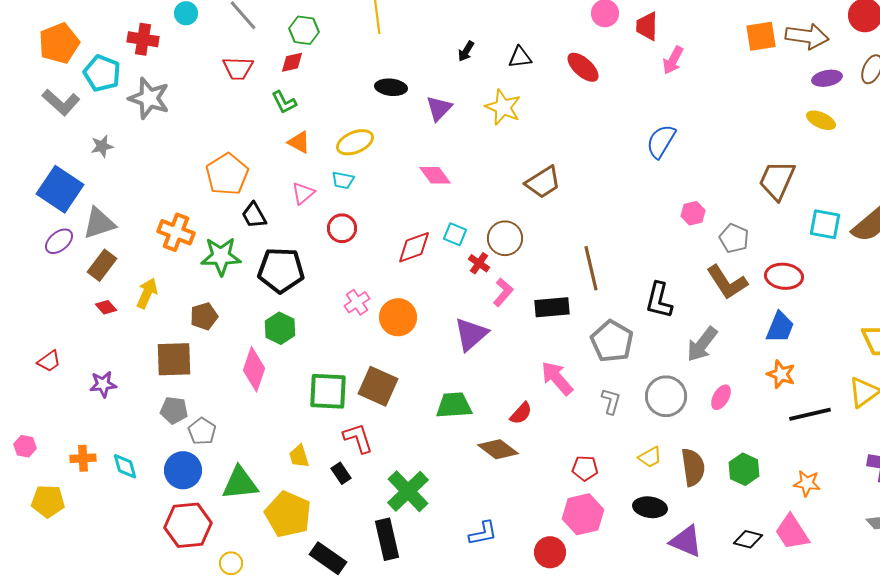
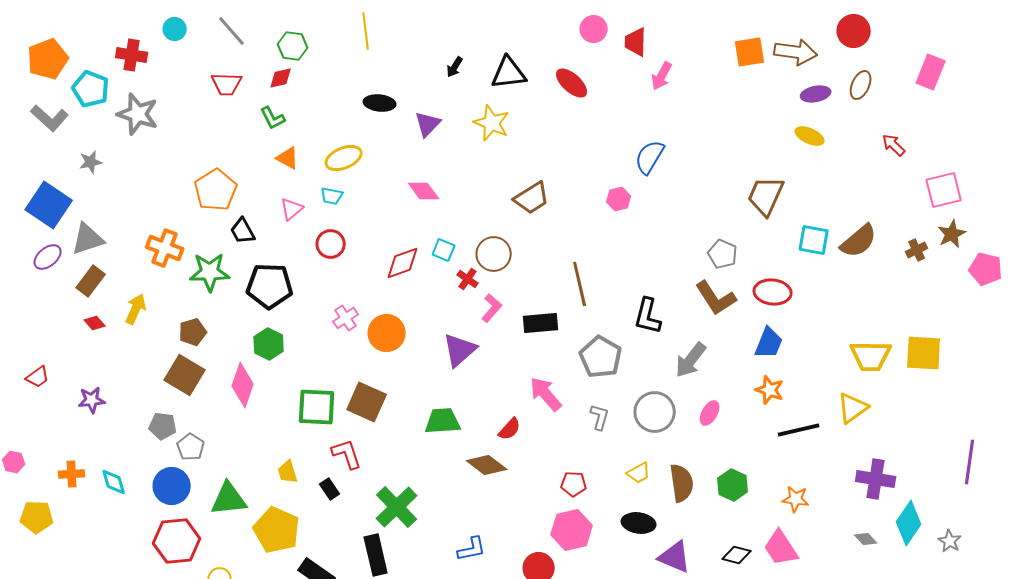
black triangle: (520, 57) -> (509, 73), size x1.5
pink hexagon: (693, 213) -> (619, 199), moved
brown square: (174, 359) -> (185, 375), moved, turned 33

